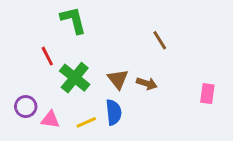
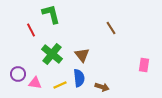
red line: (47, 56) -> (31, 30), moved
brown arrow: (147, 83) -> (102, 87), moved

